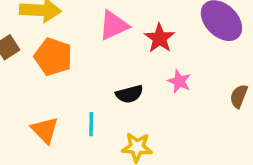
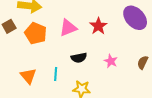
pink triangle: (114, 25) -> (68, 28), moved
pink star: (179, 81) -> (111, 61), moved

